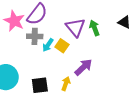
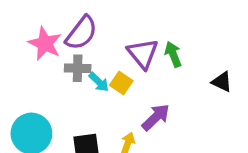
black triangle: (124, 22) -> (222, 82), moved
cyan arrow: (48, 45) -> (99, 82), turned -80

